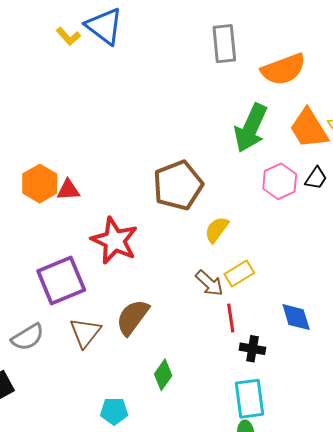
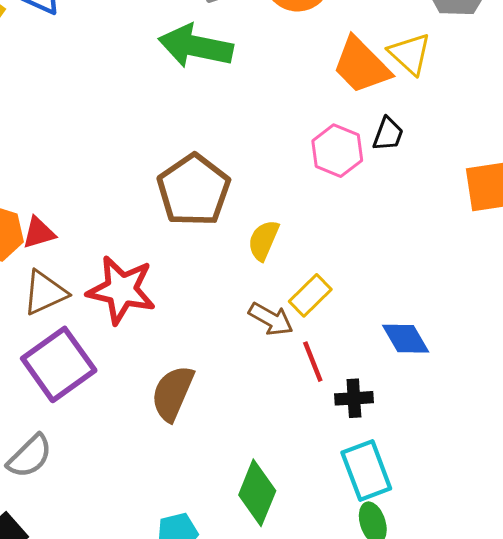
green arrow: (251, 128) -> (196, 46), moved, turned 90
brown triangle: (85, 333) -> (45, 293), moved, turned 40
green diamond: (163, 375) -> (257, 493), moved, size x1.4

